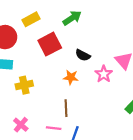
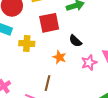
yellow cross: (24, 85) -> (27, 43), moved

